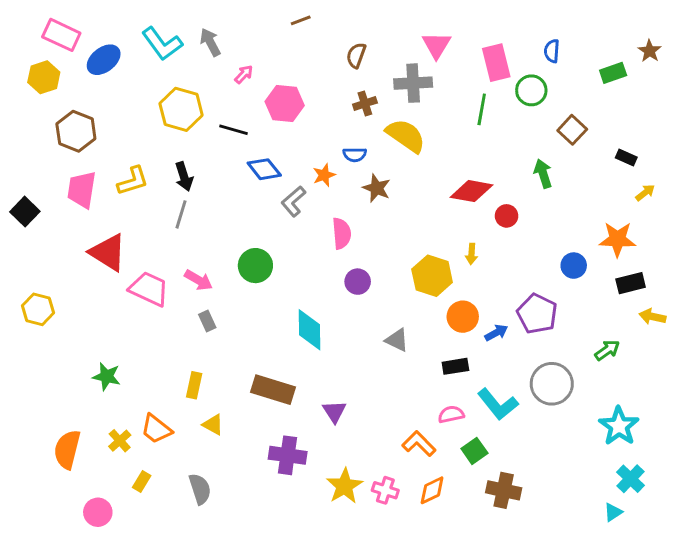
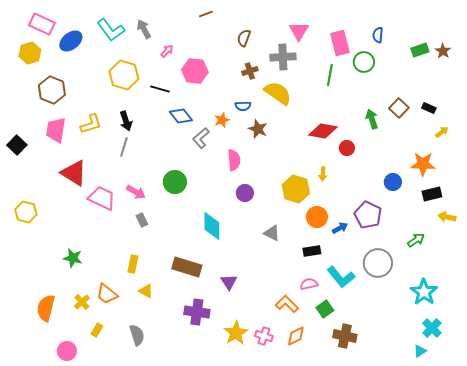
brown star: (650, 51) -> (443, 51), moved
brown square: (572, 130) -> (399, 108), moved

